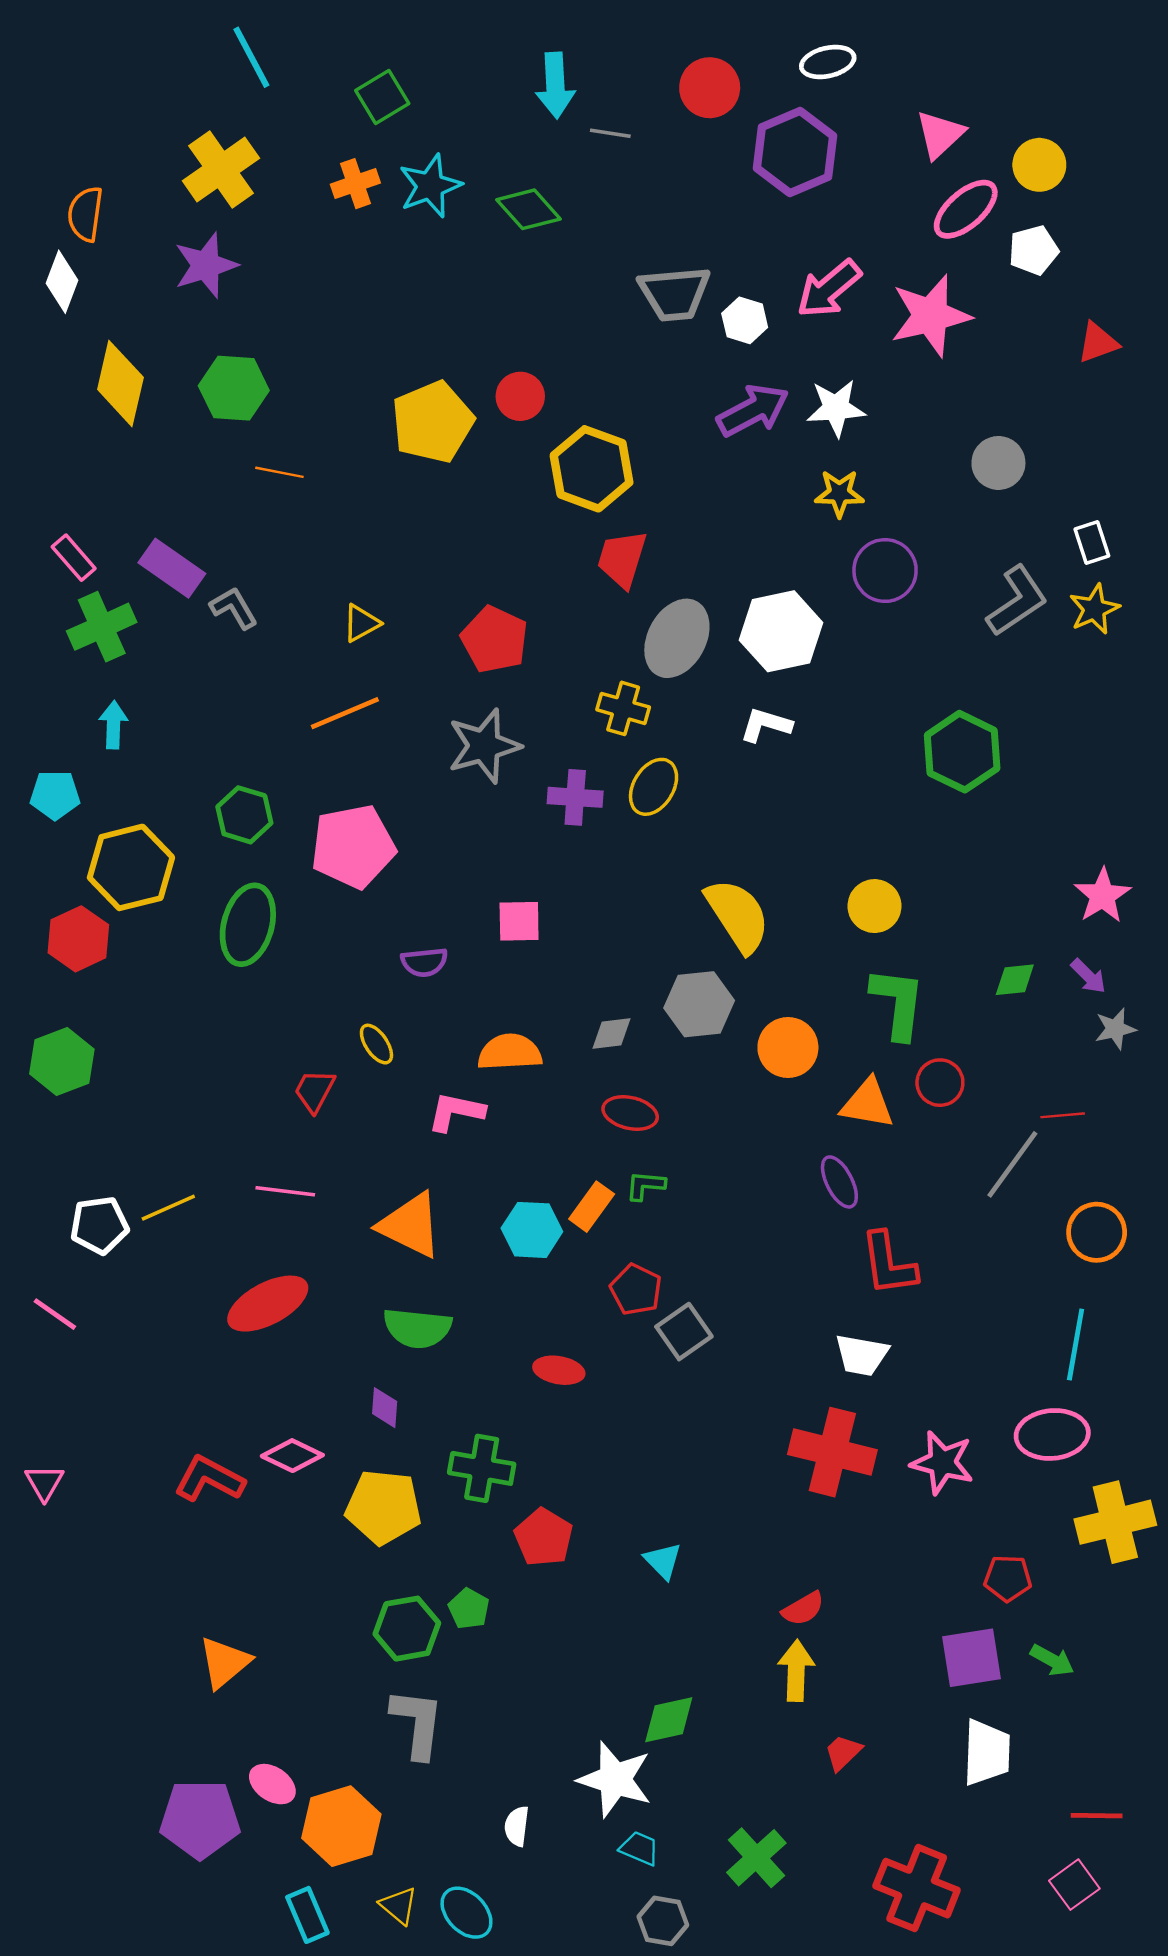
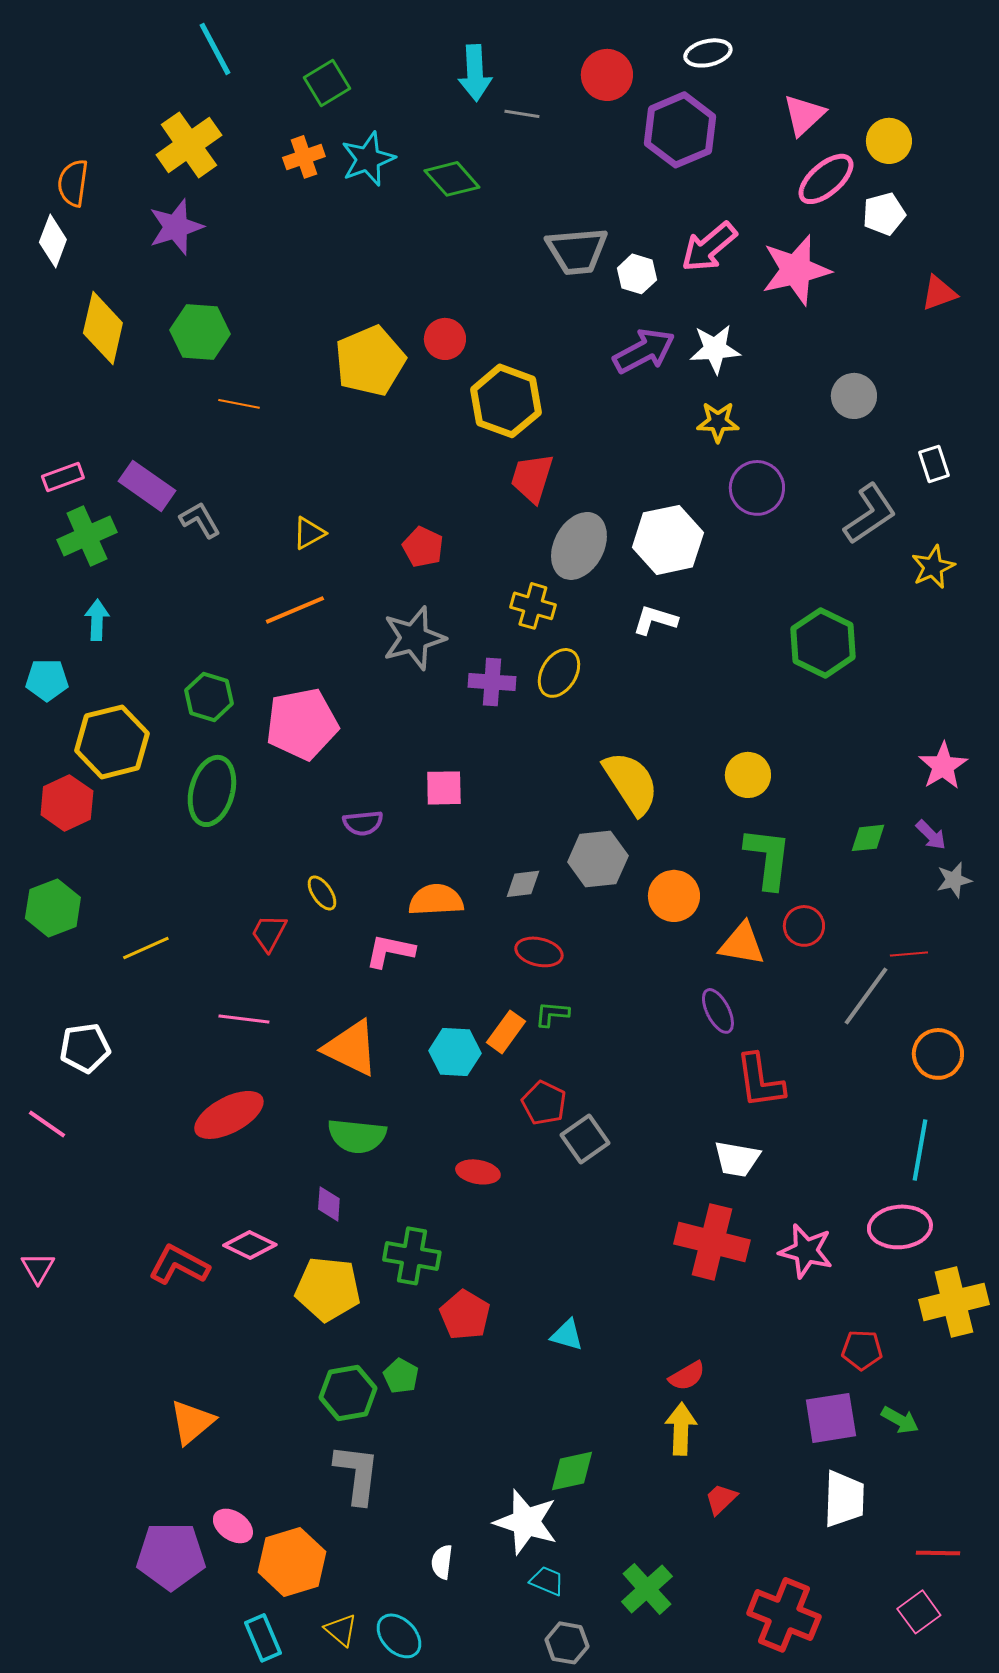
pink rectangle: (74, 558) -> (63, 477), turned -69
yellow star: (1094, 609) -> (933, 567), moved
red pentagon: (495, 639) -> (423, 547), size x0.7
yellow line: (168, 1208) -> (146, 948), moved
cyan triangle: (663, 1561) -> (567, 1335), turned -30

